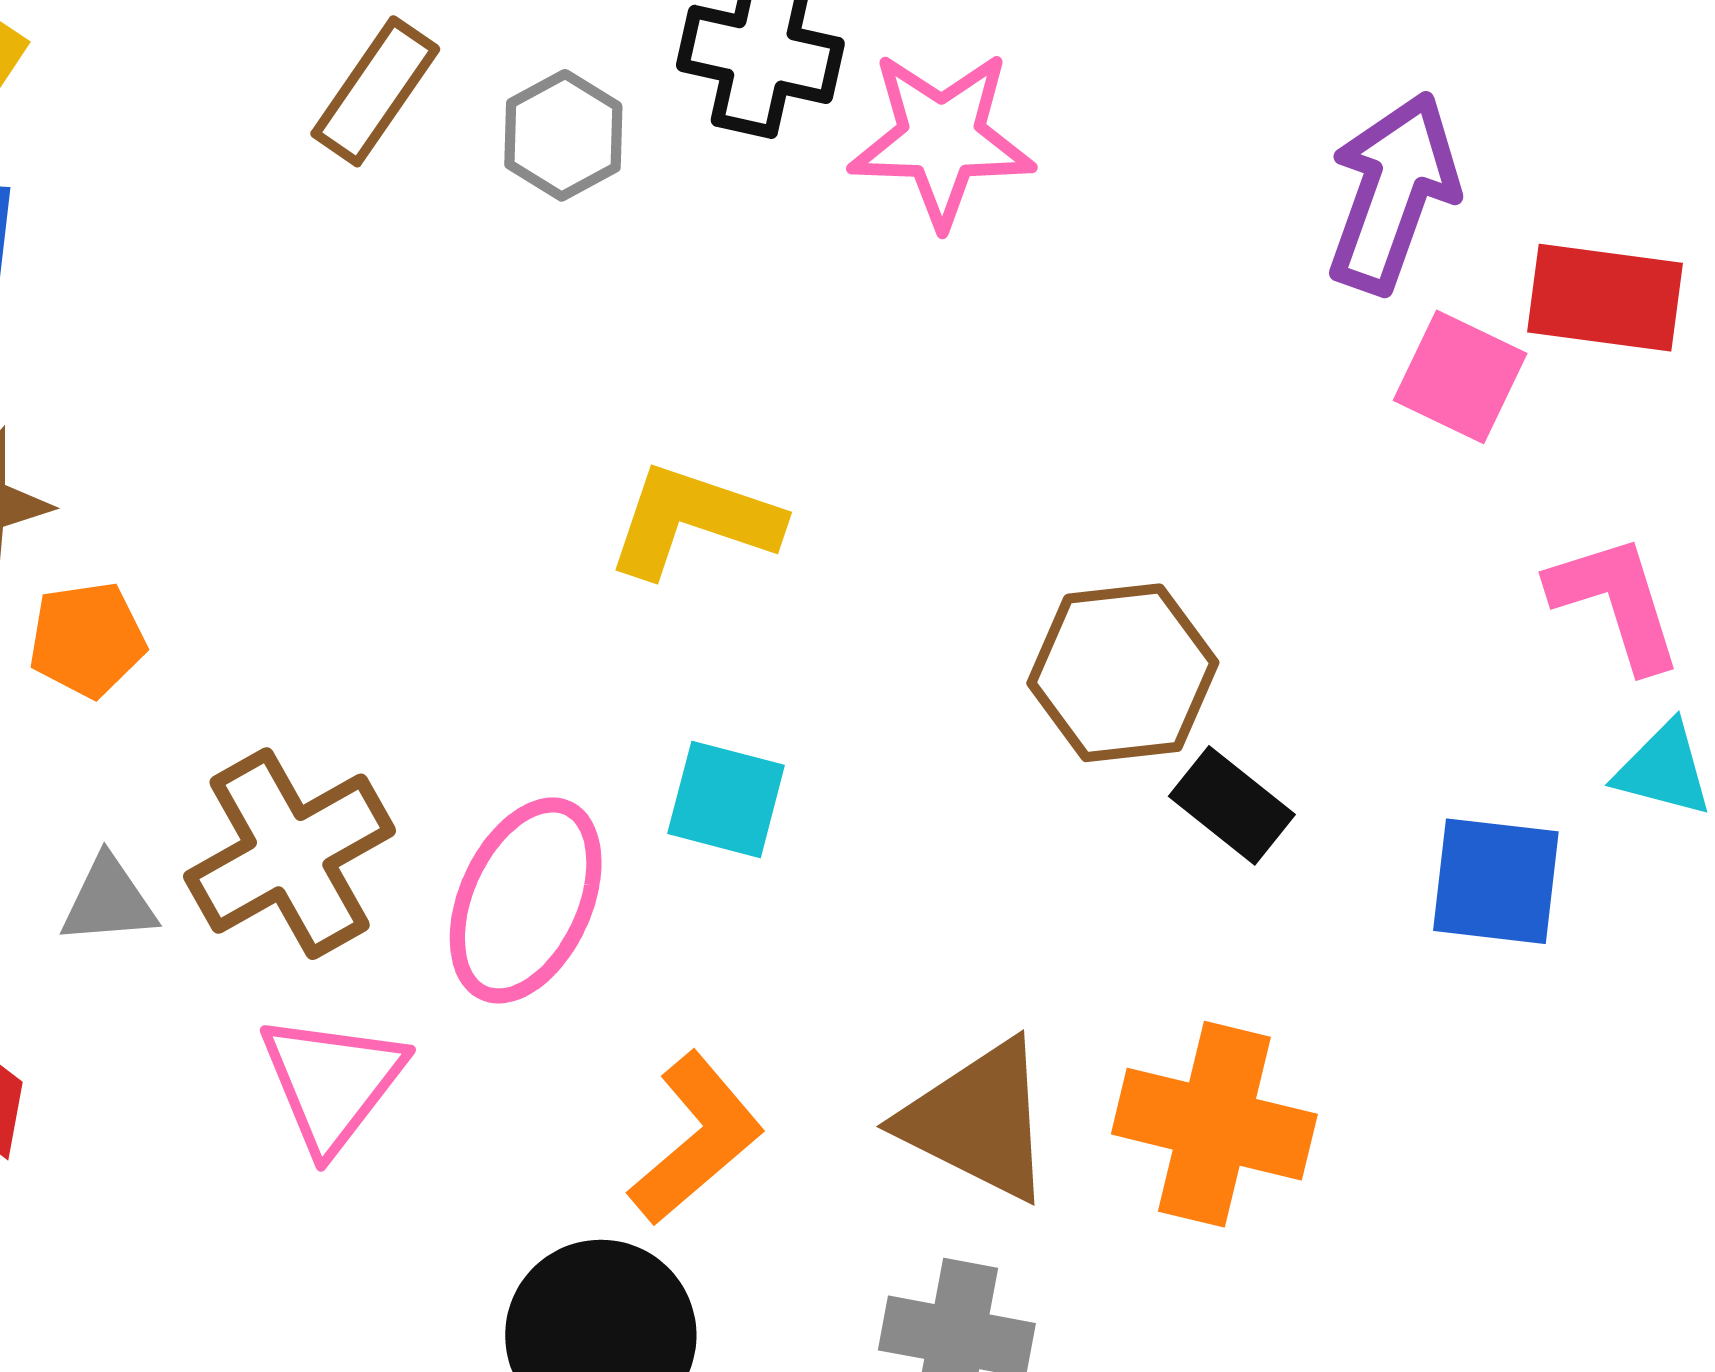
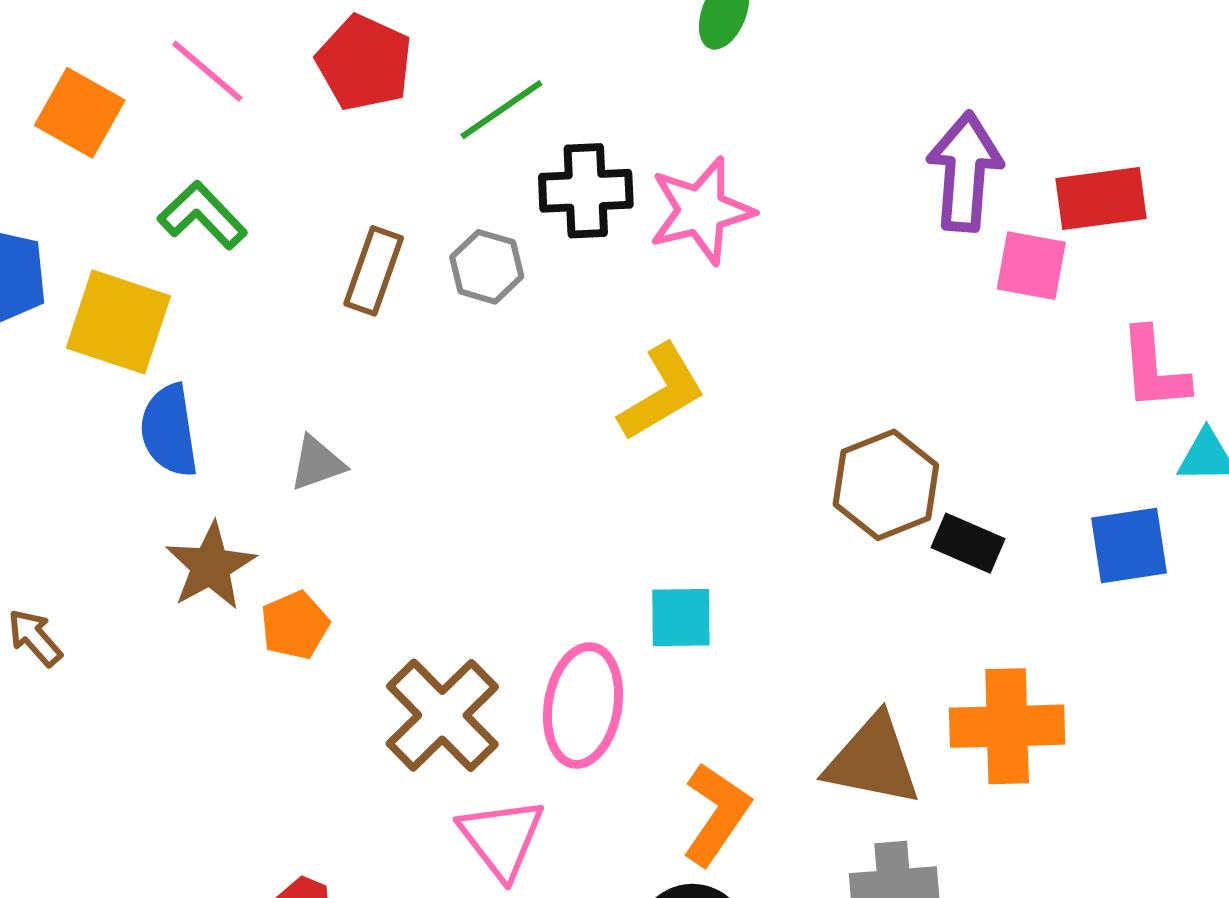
yellow L-shape: (694, 521) -> (662, 392), moved, turned 146
pink L-shape: (1616, 602) -> (1154, 369), turned -152
gray triangle: (109, 901) -> (317, 463), moved

